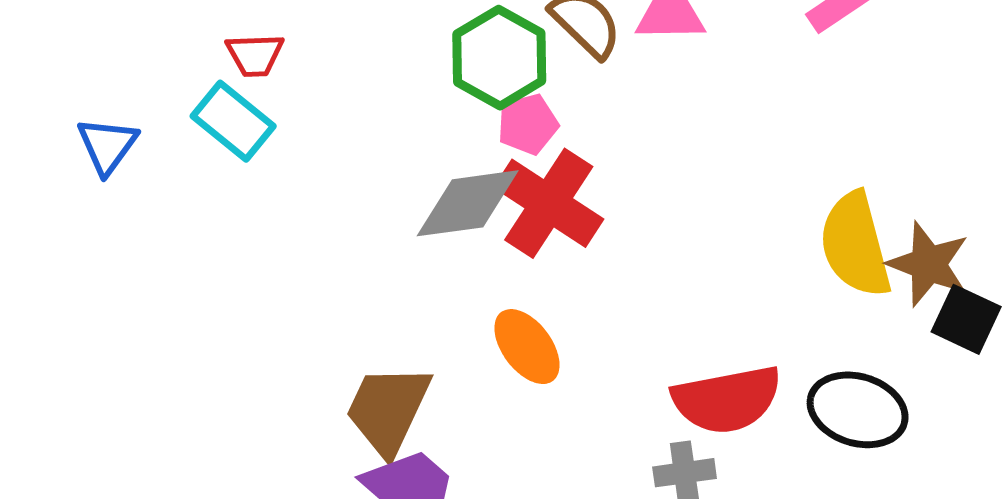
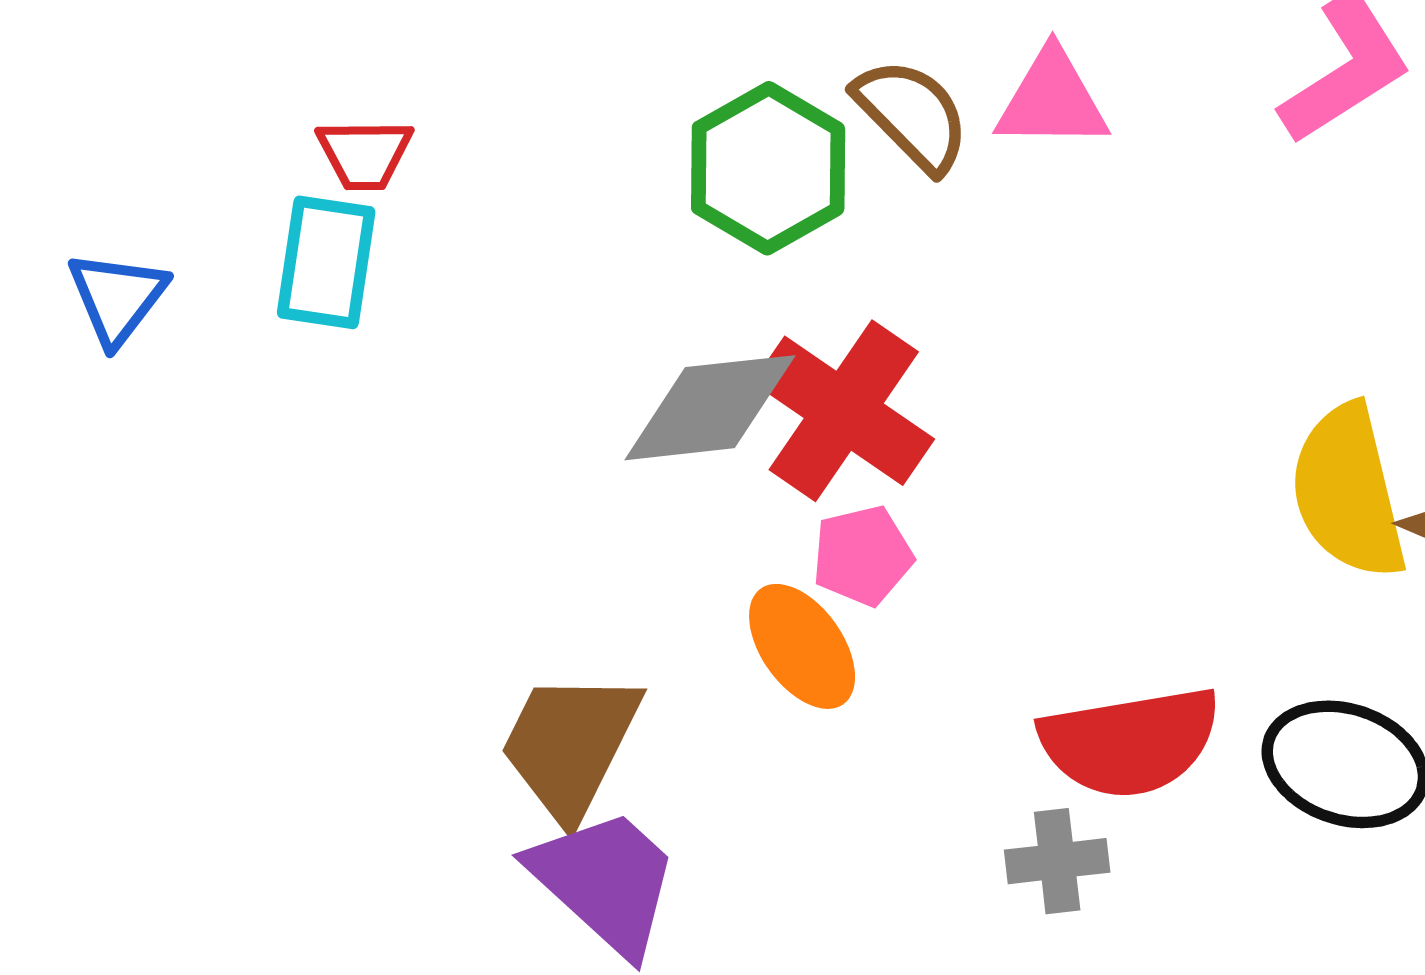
cyan rectangle: (233, 121) -> (326, 262), turned 58
pink pentagon: (528, 124) -> (862, 556), moved

